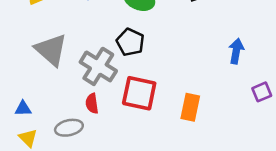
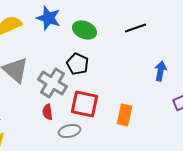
gray ellipse: (69, 128) -> (69, 131), moved

